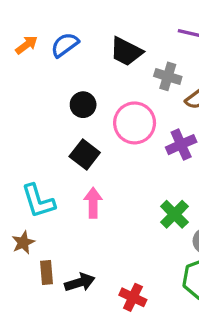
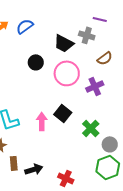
black trapezoid: (126, 51) -> (64, 43), moved
gray cross: (168, 76) -> (87, 35), moved
black square: (85, 154) -> (63, 113), moved

